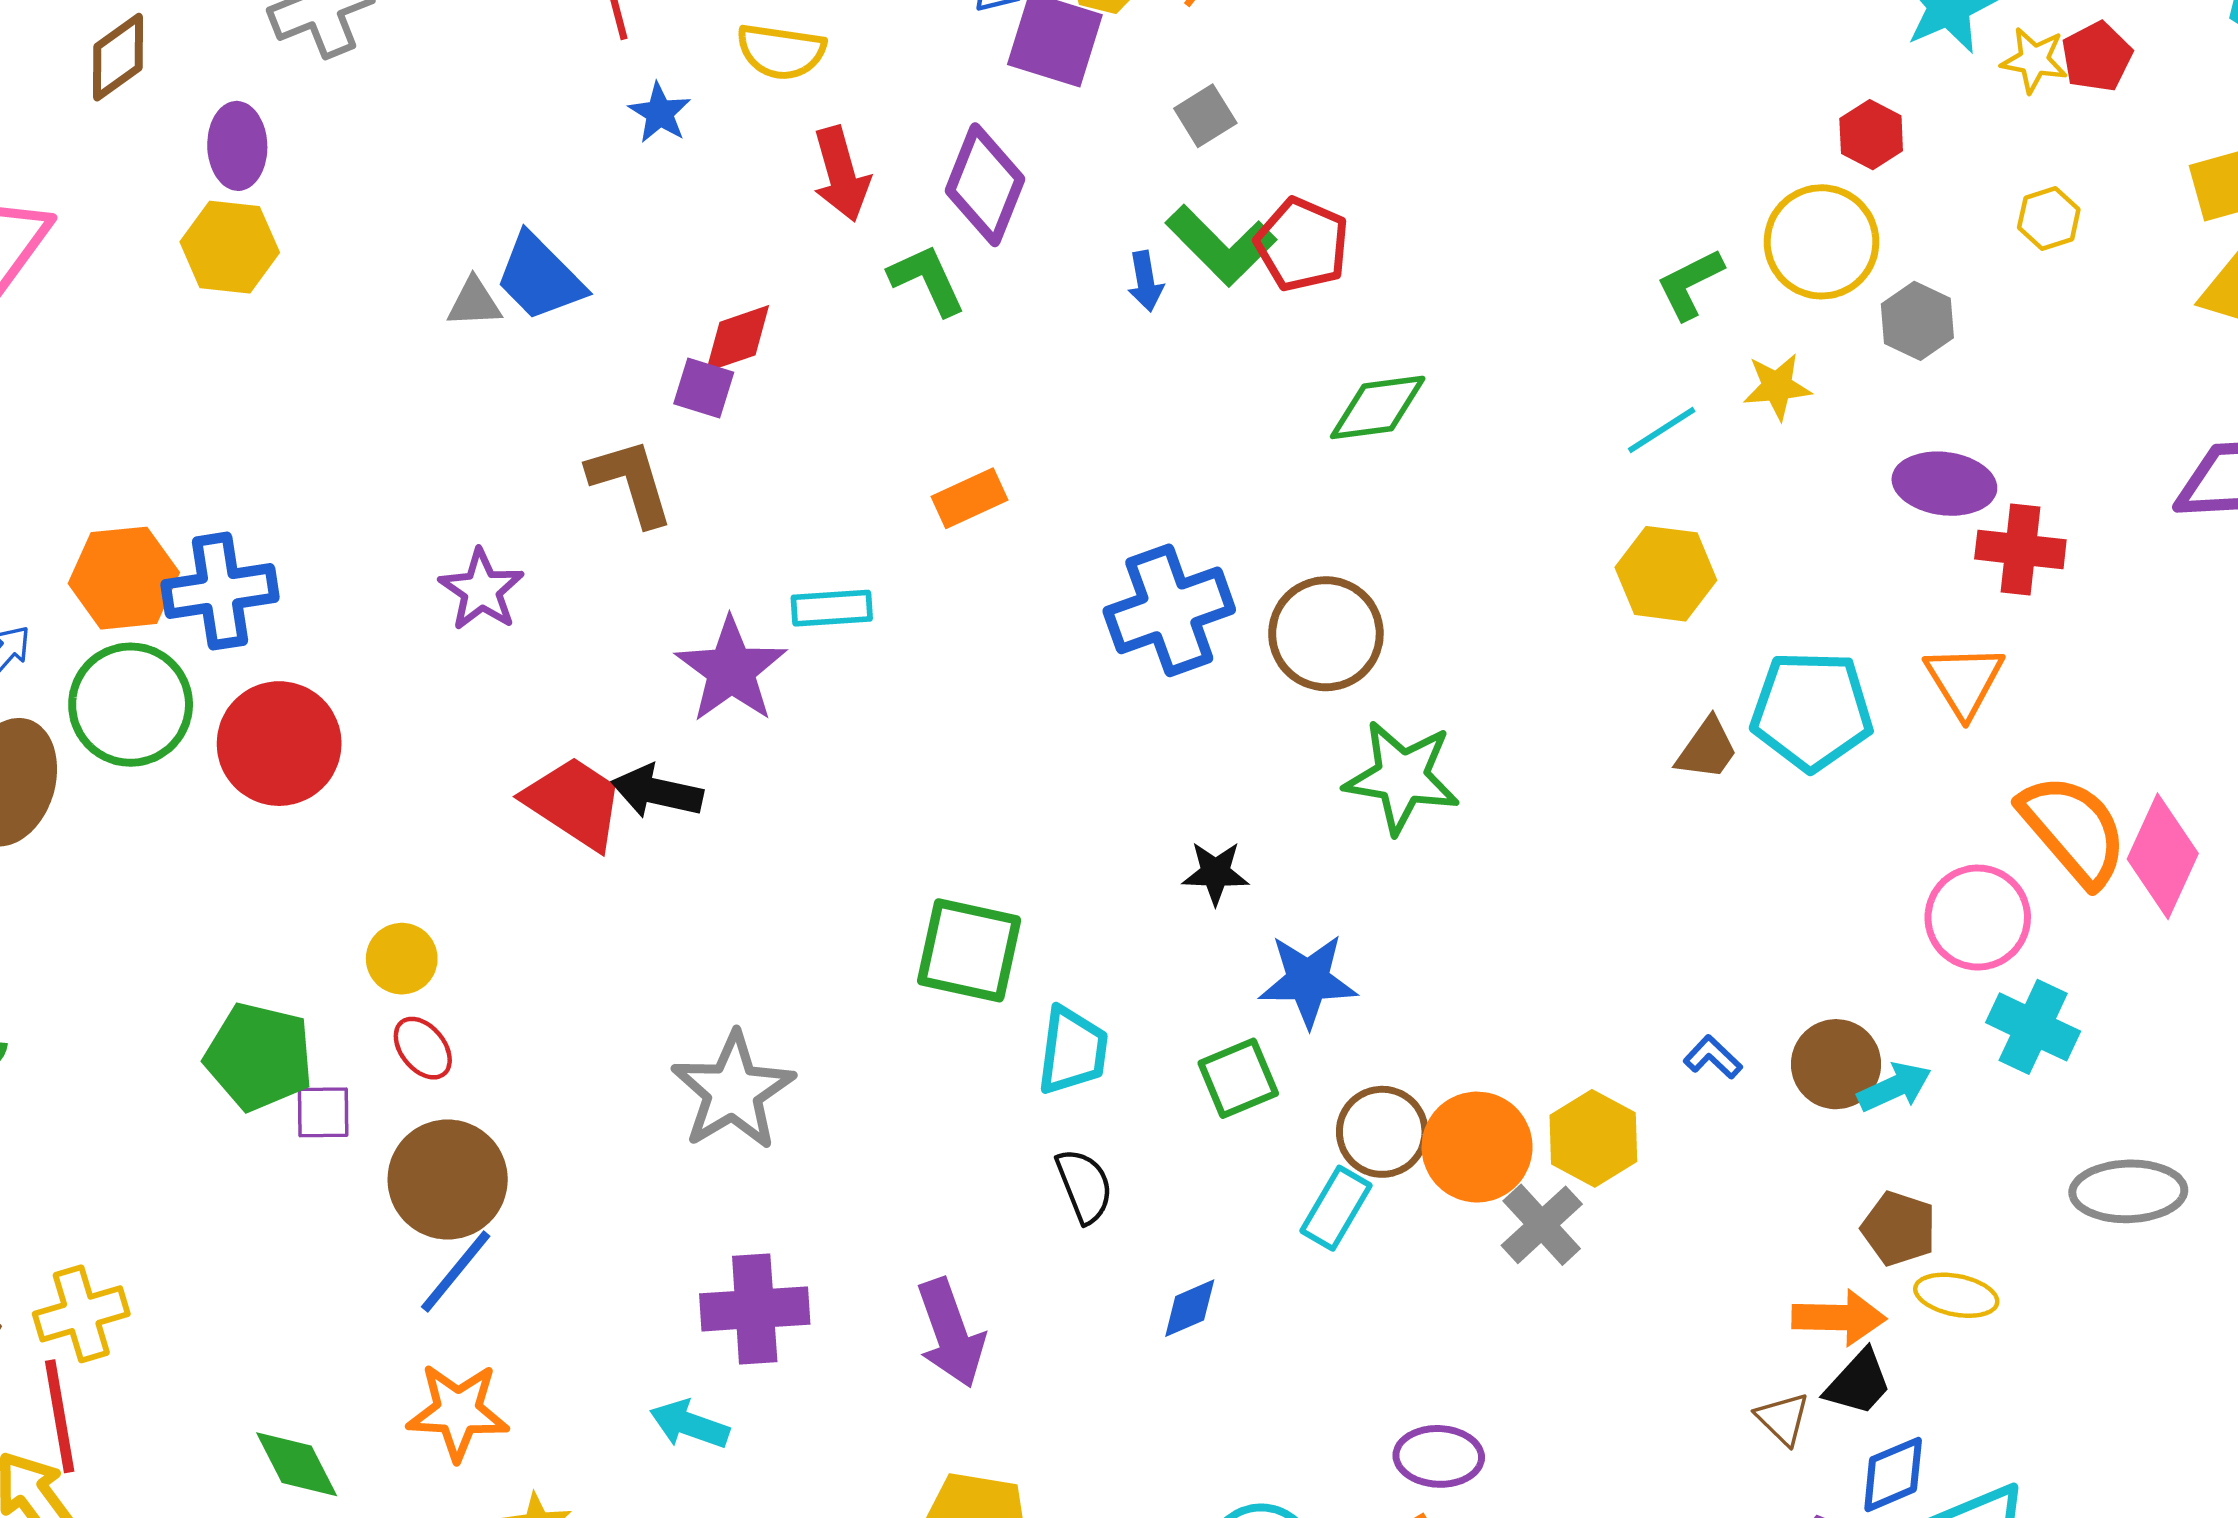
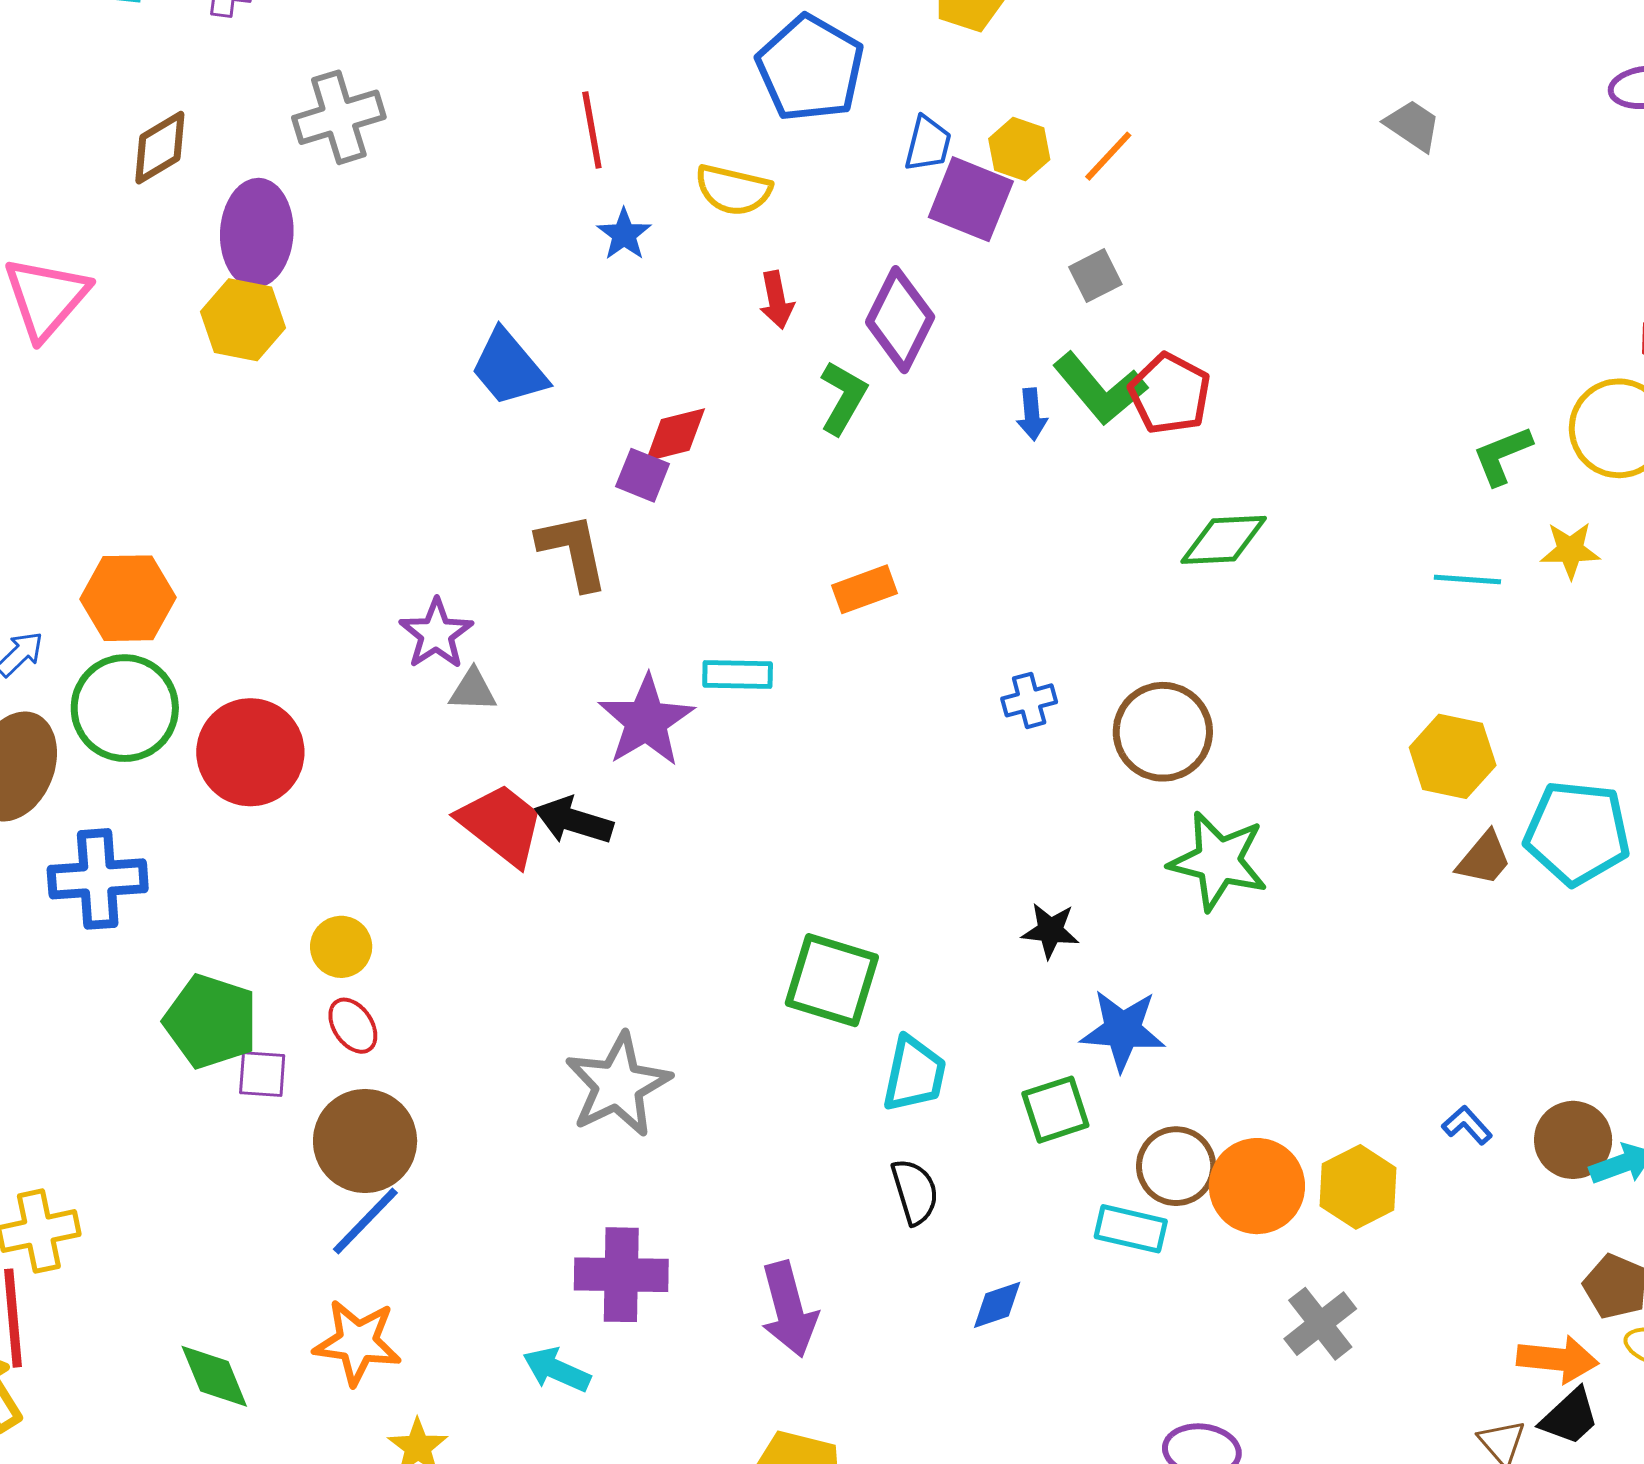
purple ellipse: (237, 146) -> (257, 233), size x1.4
red arrow: (841, 174) -> (777, 300), size x0.7
green L-shape: (927, 280) -> (843, 398), turned 50
gray triangle: (474, 303) -> (473, 690), moved
cyan line: (1662, 430) -> (1467, 580), turned 32
yellow hexagon: (1666, 574) -> (1453, 756), moved
blue cross: (220, 591) -> (98, 879), moved
blue cross: (1169, 610) -> (1029, 700), size x0.5
cyan rectangle: (1336, 1208) -> (1131, 1229), turned 68
gray cross: (1542, 1225) -> (1320, 1324), moved

